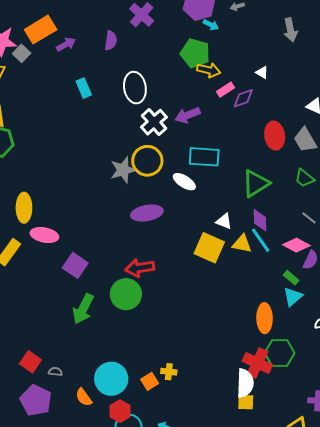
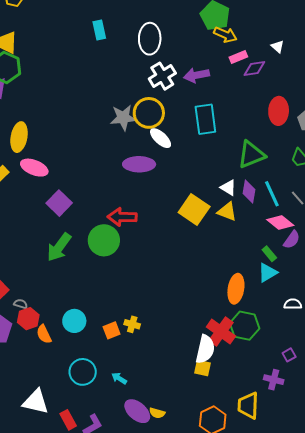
cyan rectangle: (204, 157) -> (205, 119), turned 68
white ellipse: (184, 182) -> (161, 138), moved
white triangle: (224, 221) -> (228, 188), moved
cyan line: (261, 240) -> (272, 194), moved
cyan circle: (111, 379) -> (74, 321), size x0.7
red hexagon: (120, 411) -> (28, 319), moved

